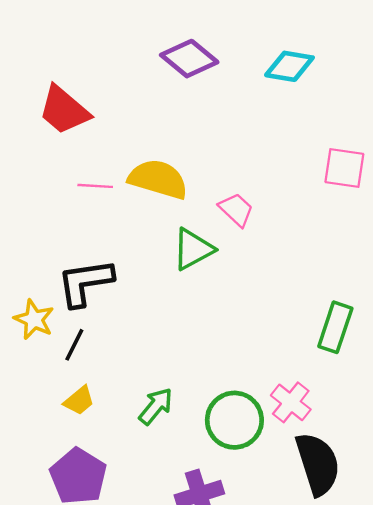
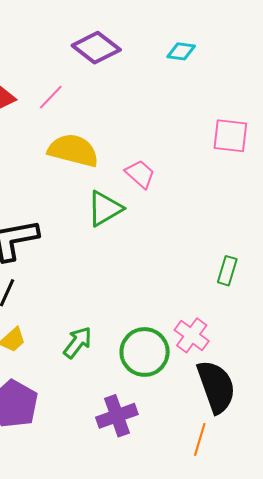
cyan diamond: (289, 66) -> (181, 51), size x0.7
pink line: (95, 186) -> (51, 97), moved, turned -48
green rectangle: (335, 327) -> (227, 271), size x0.7

